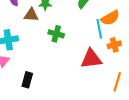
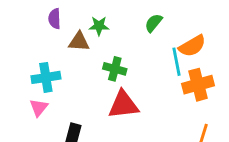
orange cross: (114, 45) -> (198, 85), size x1.5
red triangle: (91, 59) -> (123, 105), moved

